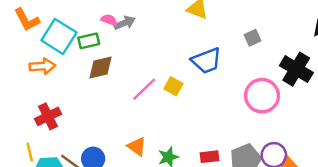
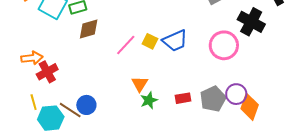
blue trapezoid: (206, 61) -> (175, 41), moved
orange arrow: (42, 66) -> (32, 58), moved
orange triangle: (137, 146) -> (140, 84), moved, turned 30

